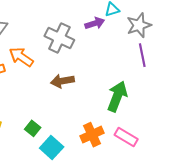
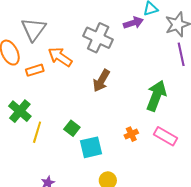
brown arrow: (62, 81) -> (101, 81), turned -50
orange cross: (92, 135) -> (131, 134), size x0.6
cyan square: (52, 148) -> (91, 147), turned 35

